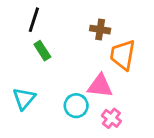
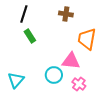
brown cross: (100, 30) -> (66, 14), moved
cyan triangle: (24, 99) -> (16, 80), moved

